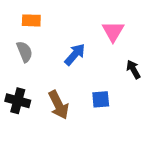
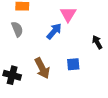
pink triangle: (113, 31) -> (68, 14), moved
black cross: (18, 101) -> (12, 75), moved

